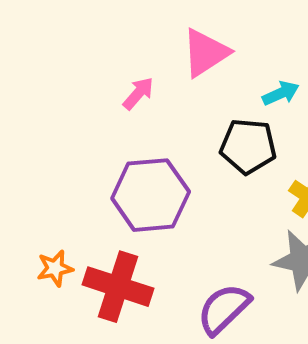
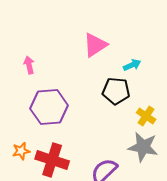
pink arrow: (138, 93) -> (29, 65), moved, turned -54
purple hexagon: (151, 195) -> (49, 107), moved

